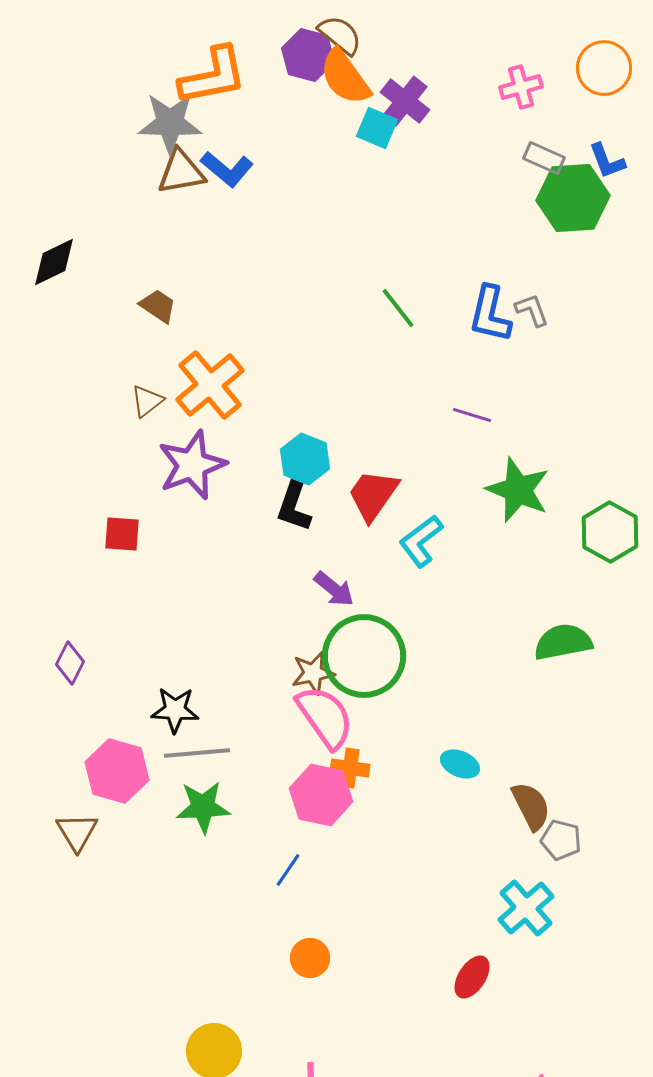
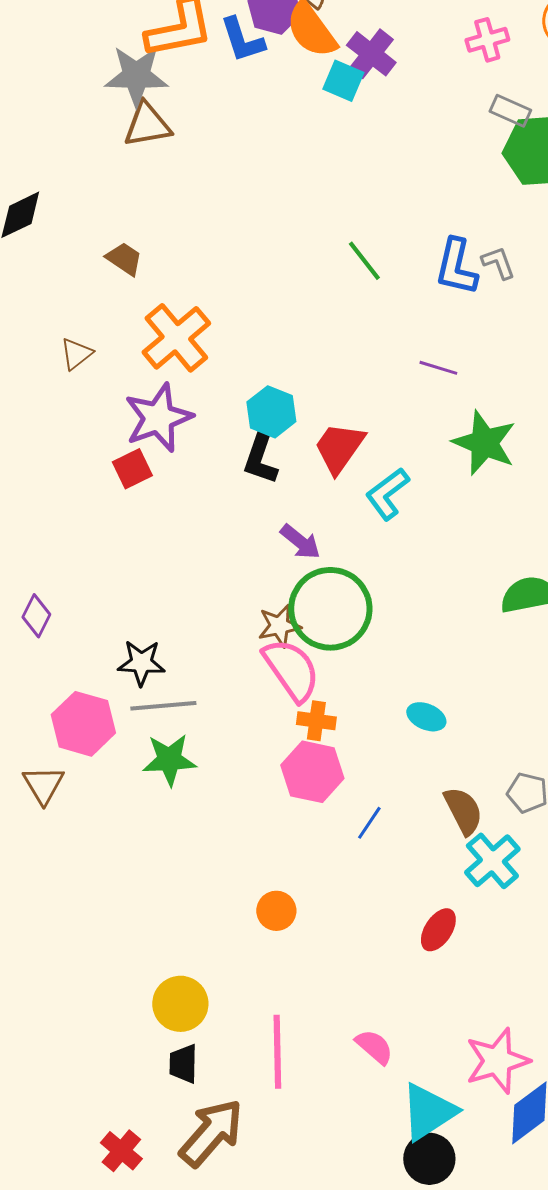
blue L-shape: (227, 169) -> (242, 40), moved, turned 32
brown triangle: (147, 401) -> (76, 354), moved
red square: (122, 534) -> (132, 469), moved, turned -30
pink hexagon: (321, 795) -> (312, 772), moved
brown semicircle: (531, 806) -> (463, 811), moved
blue line: (288, 870) -> (369, 823), moved

